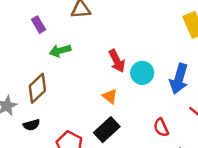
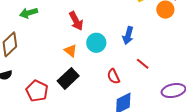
cyan circle: (142, 73) -> (96, 43), moved
blue arrow: (179, 79) -> (128, 35), size x0.7

